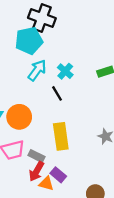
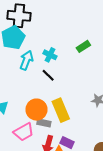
orange circle: (19, 117) -> (37, 110), moved
gray rectangle: (37, 156) -> (44, 123), moved

